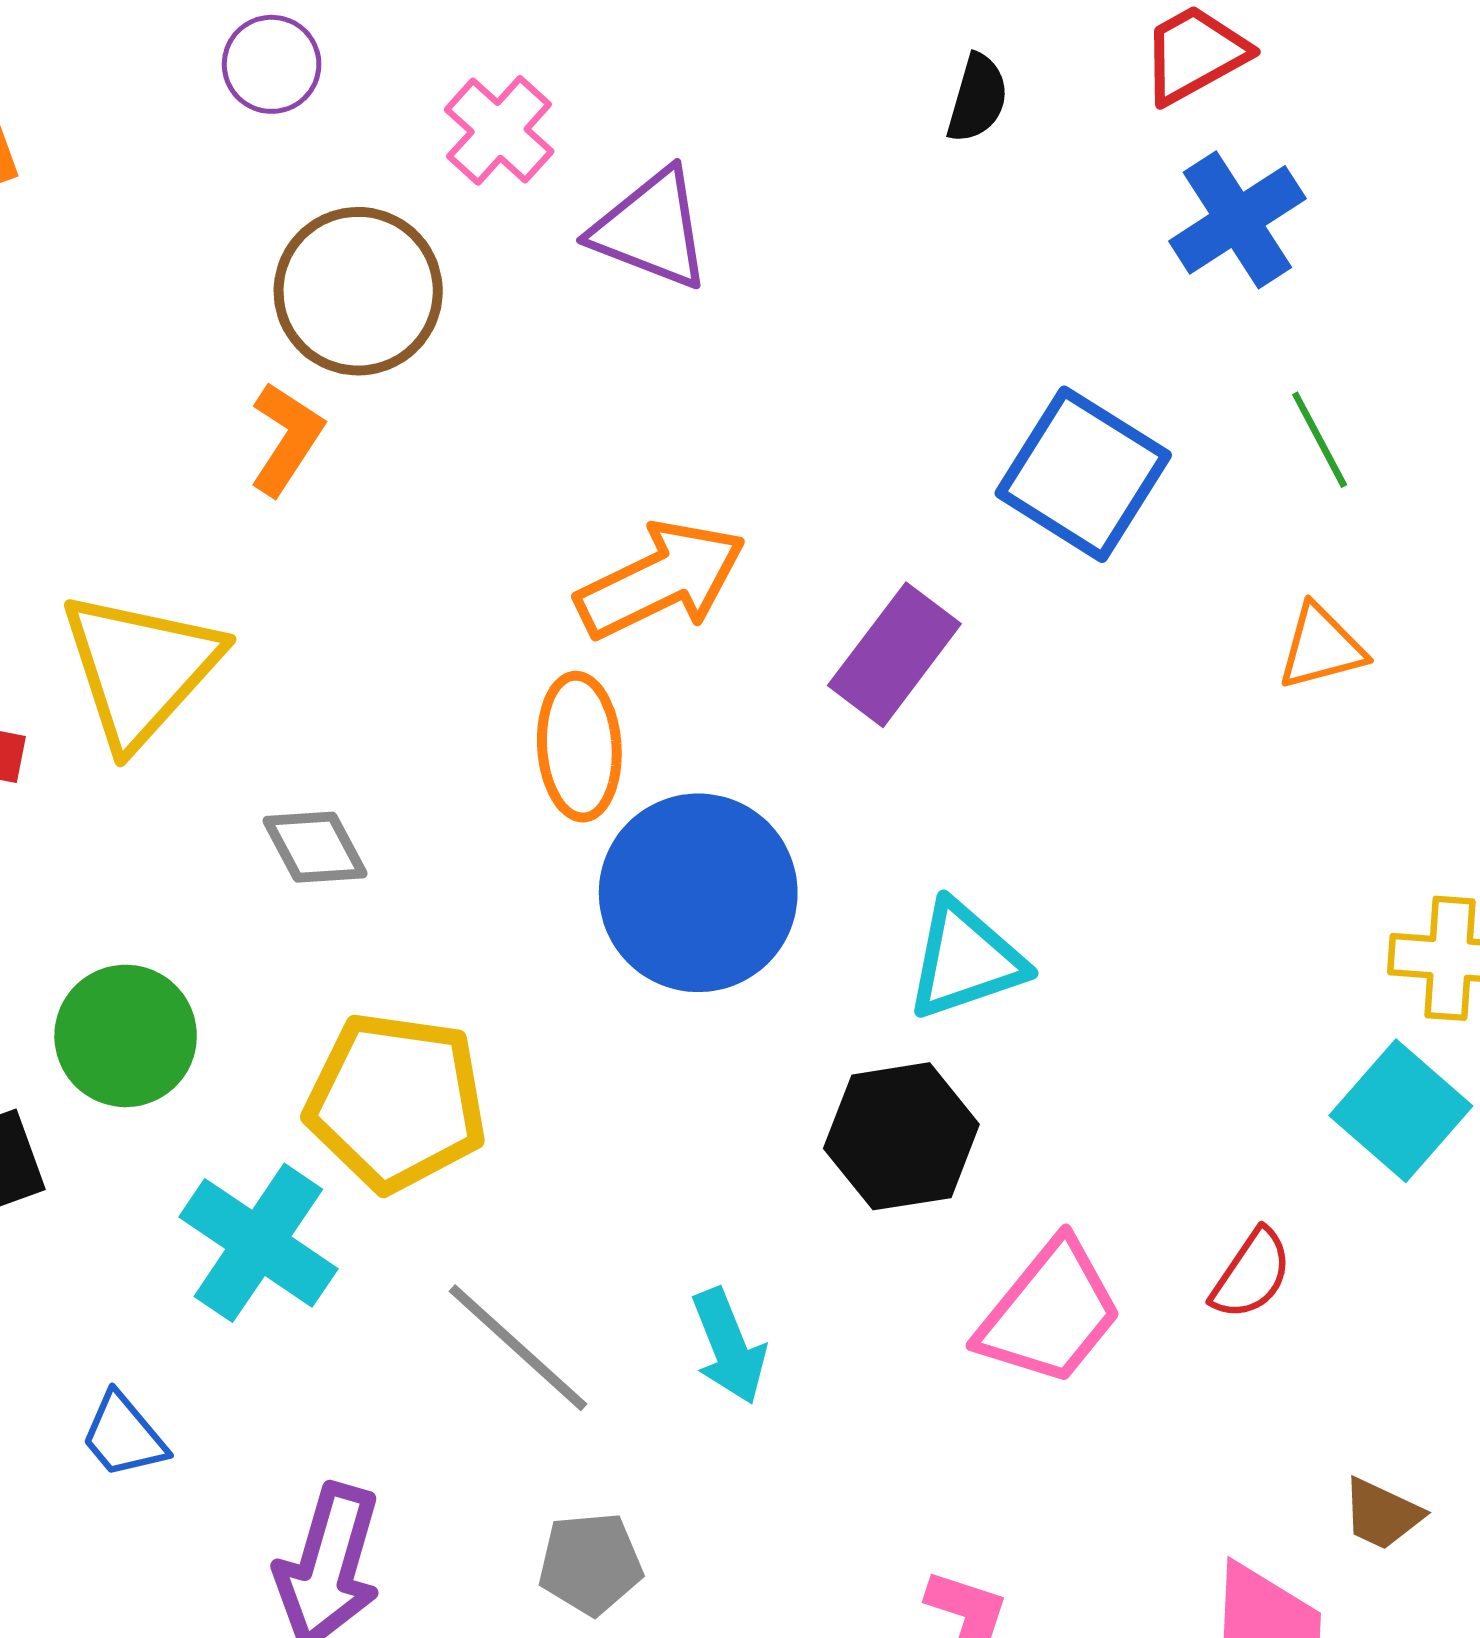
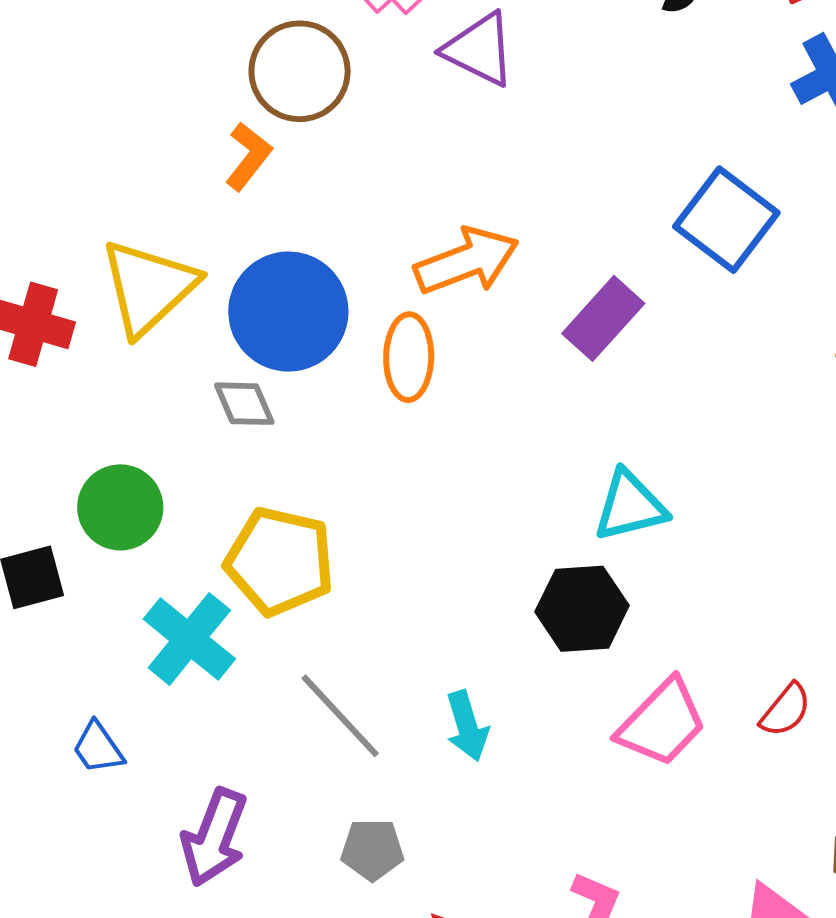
blue circle: (698, 893) -> (288, 312), moved

